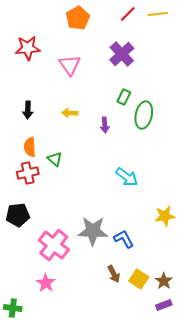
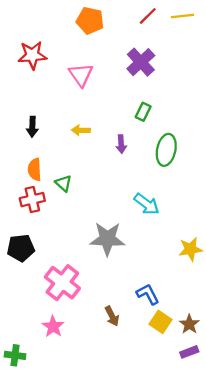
orange pentagon: (78, 18) -> (90, 21), turned -30
green ellipse: (144, 115) -> (166, 150), moved
gray star: (93, 231) -> (107, 239), moved
blue L-shape: (124, 239) -> (148, 294), moved
brown arrow: (114, 274) -> (112, 316), moved

